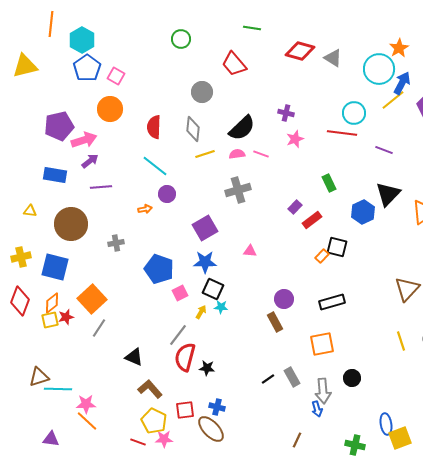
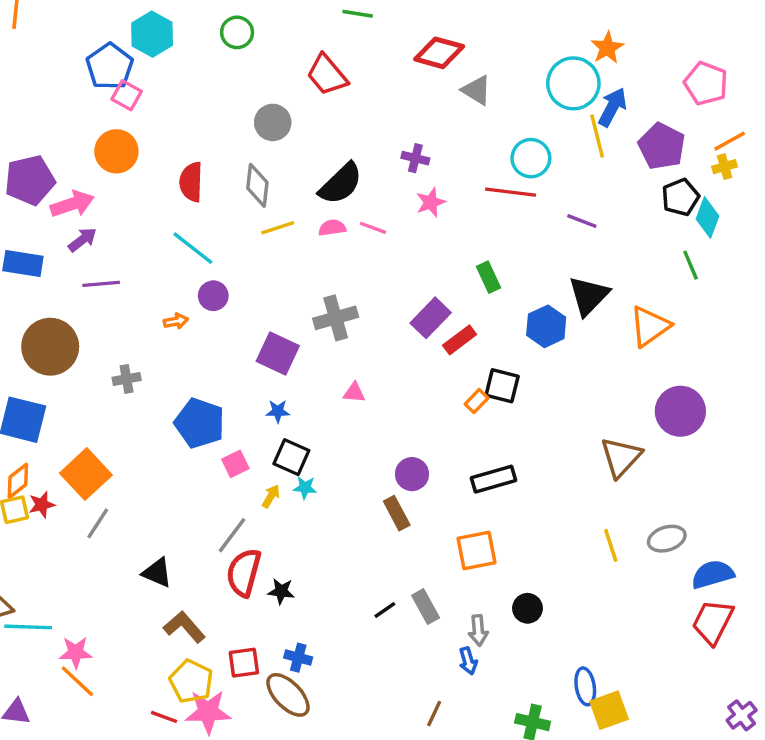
cyan hexagon: (82, 40) -> (152, 34), moved
gray triangle: (333, 58) -> (477, 90), moved
blue pentagon: (87, 68) -> (110, 66), moved
yellow line: (393, 100) -> (597, 136), turned -65
gray cross: (238, 190) -> (336, 318), moved
purple rectangle: (295, 207) -> (431, 318), size x1.6
purple square: (205, 228) -> (278, 353), turned -35
blue star: (205, 262) -> (278, 411), size x0.6
gray arrow: (323, 391) -> (478, 630), size x0.7
pink star: (164, 439) -> (208, 712), size x1.5

